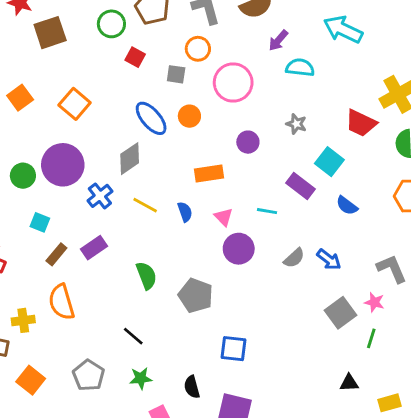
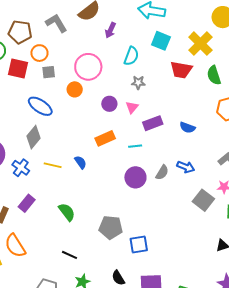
orange circle: (198, 49) -> (39, 53), moved
red square: (135, 57) -> (18, 68), size x1.5
cyan semicircle: (300, 67) -> (131, 56), moved, turned 120
orange circle: (189, 116) -> (75, 89), moved
cyan square: (329, 162) -> (161, 41), moved
orange rectangle: (209, 173) -> (105, 138), moved
purple rectangle: (300, 186) -> (153, 123), turned -42
pink triangle: (224, 217) -> (132, 107), moved, turned 40
purple circle: (239, 249) -> (135, 177), moved
gray pentagon: (196, 295) -> (111, 227), moved

